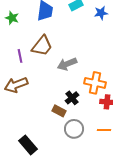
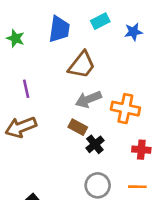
brown trapezoid: (42, 46) -> (82, 65), moved
orange cross: (95, 83) -> (125, 109), moved
brown rectangle: (59, 111) -> (78, 127), moved

